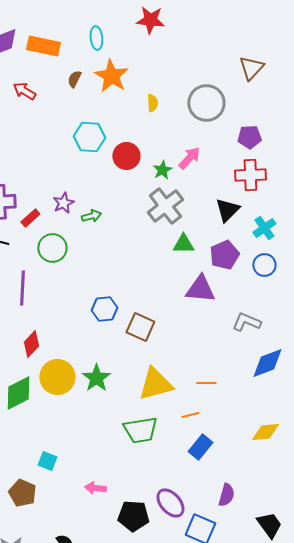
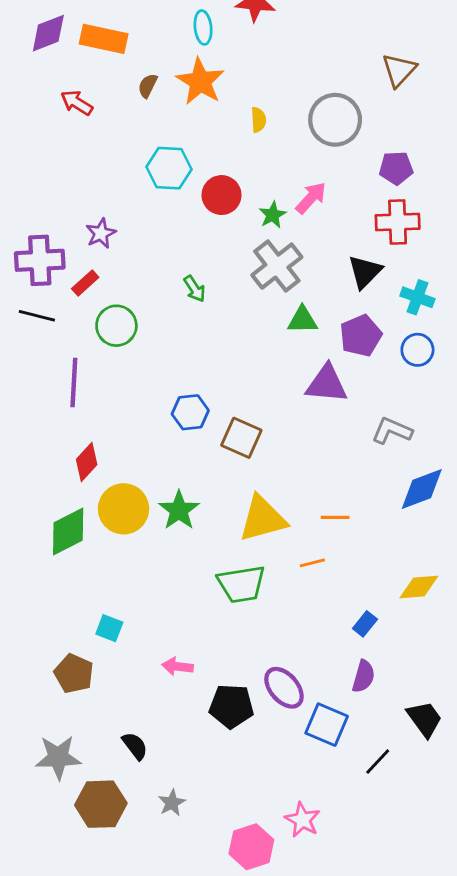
cyan ellipse: (96, 38) -> (203, 27), moved
purple star: (63, 203) -> (101, 233), moved
green arrow: (91, 216) -> (195, 289), moved, turned 72
cyan cross: (264, 228) -> (417, 297), turned -35
blue rectangle: (200, 447) -> (365, 624), moved, size x0.7

